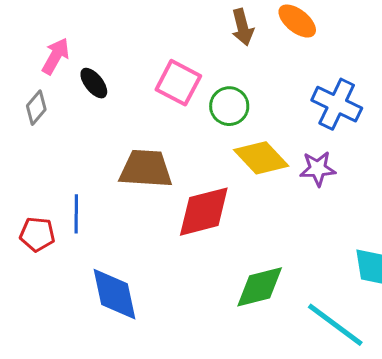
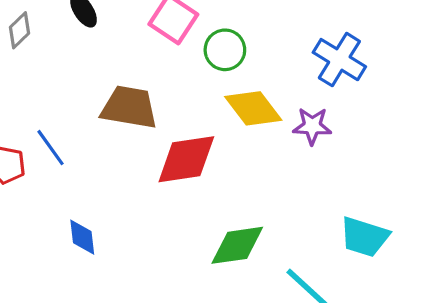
blue line: (76, 214) -> (50, 148), turned -42
blue diamond: (114, 294) -> (82, 237), size x0.6

